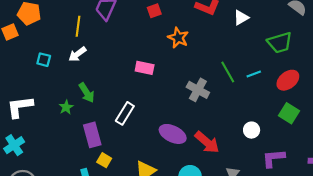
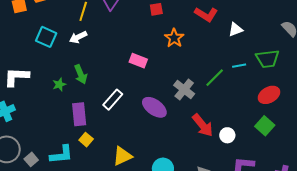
cyan square: (44, 60) -> (46, 37), size x1.5
green line: (228, 72) -> (215, 78), turned 65
cyan line: (254, 74) -> (239, 66), moved
purple ellipse: (173, 134) -> (154, 107), moved
red arrow: (207, 142) -> (203, 125), moved

